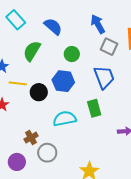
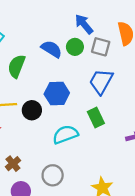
blue semicircle: (53, 26) -> (52, 49), moved
green circle: (72, 54) -> (75, 47), moved
blue trapezoid: (104, 77) -> (101, 82), turned -120
brown cross: (31, 138) -> (13, 164), moved

